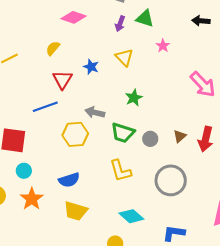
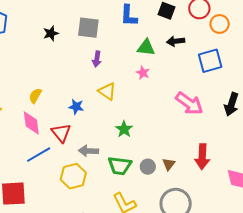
pink diamond: (74, 17) -> (31, 123), moved, turned 75
green triangle: (145, 18) -> (146, 47), moved
red triangle: (62, 80) -> (61, 133), moved
brown triangle: (180, 136) -> (169, 164), moved

